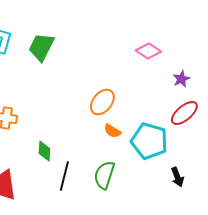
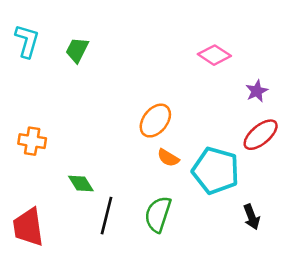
green trapezoid: (41, 47) -> (77, 50), size x0.7
green diamond: (44, 151) -> (81, 183), turned -35

